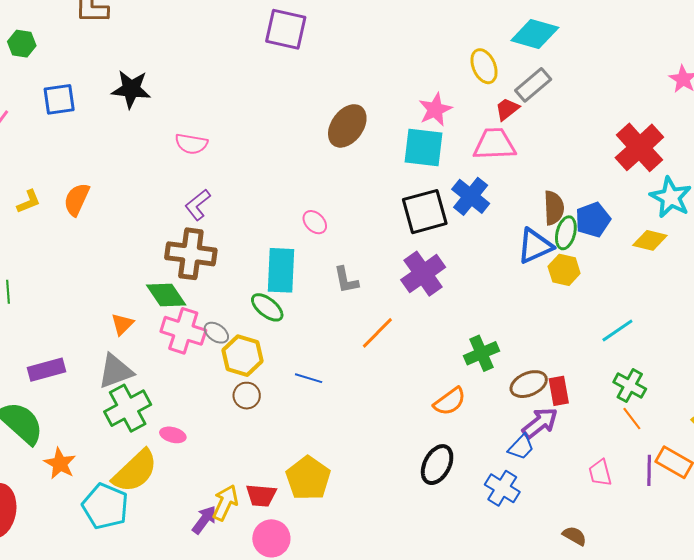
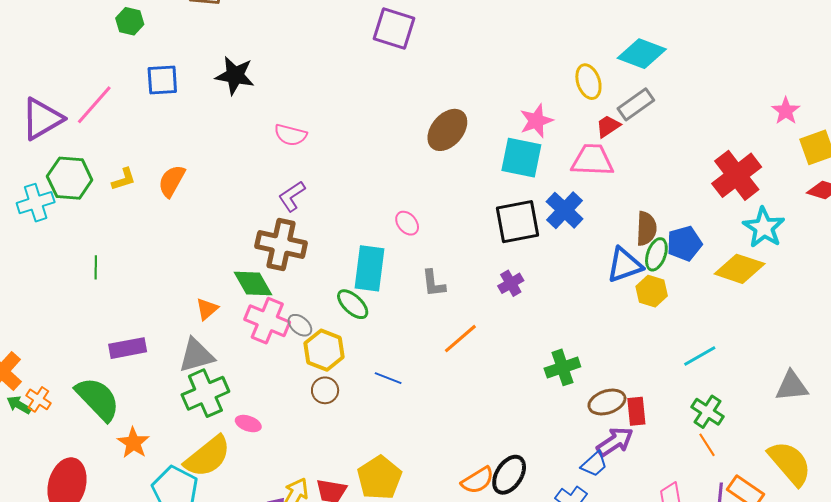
yellow diamond: (650, 240) -> (740, 269), size x1.4
purple cross: (423, 274) -> (511, 283), size x0.6
orange semicircle: (450, 401) -> (478, 480), moved

